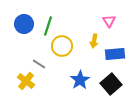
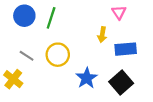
yellow circle: (62, 46) -> (58, 55), moved
gray line: (39, 64) -> (27, 56), moved
yellow cross: (26, 81) -> (13, 79), moved

